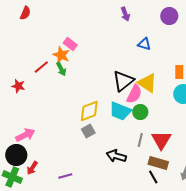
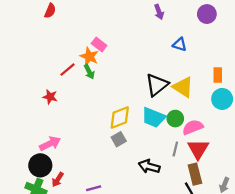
red star: (18, 86) -> (50, 97), moved
pink semicircle: (134, 94) -> (193, 127), moved, turned -138
brown rectangle: (158, 163) -> (195, 174), turned 60

